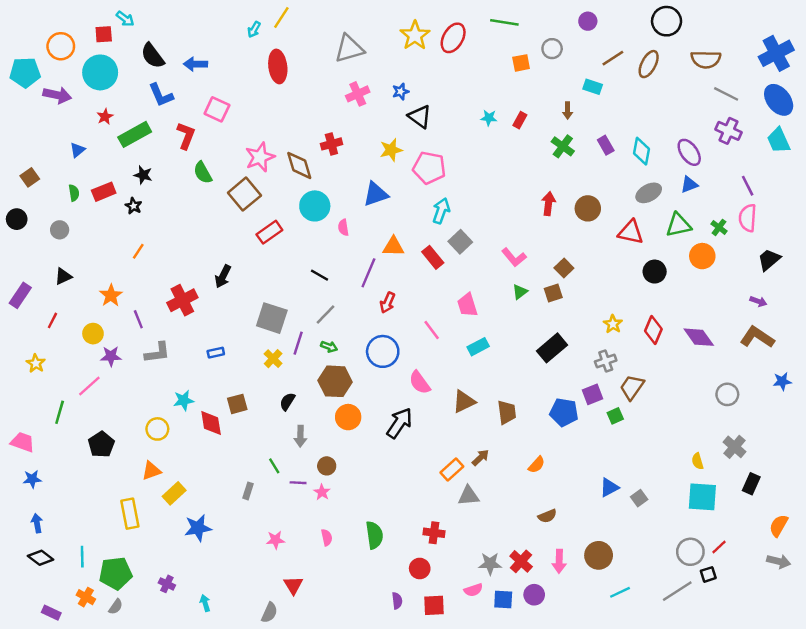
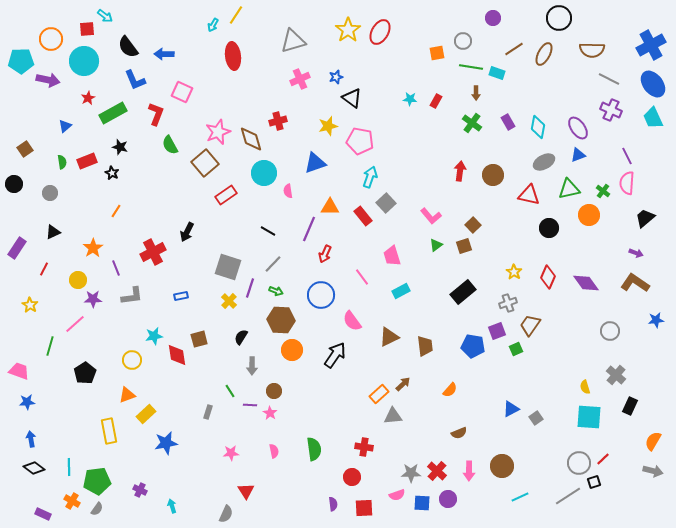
green line: (504, 22) -> (471, 67), moved

